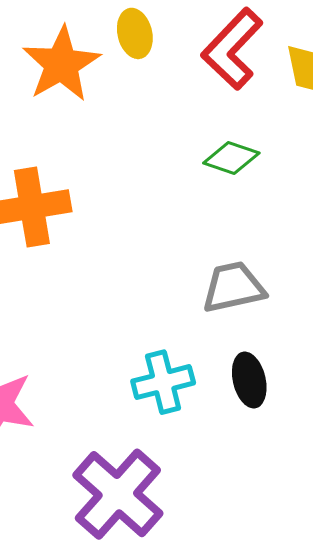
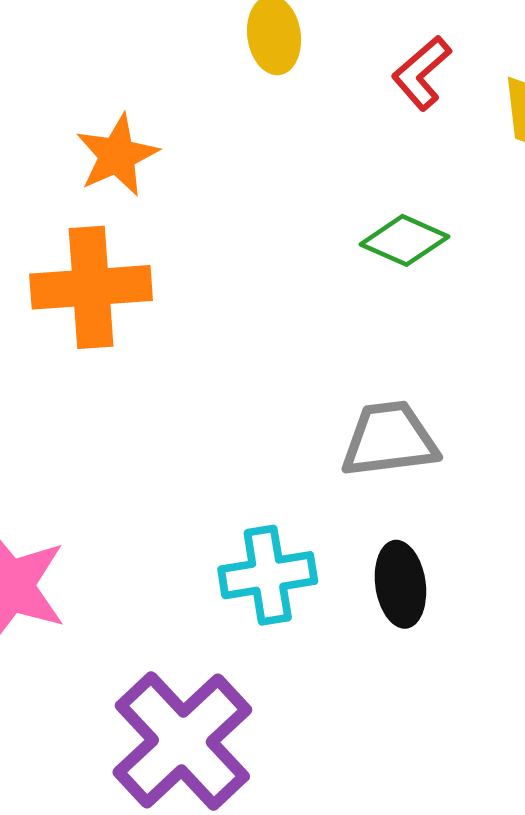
red L-shape: (232, 49) -> (422, 73), size x0.6
orange star: (61, 64) -> (117, 155), moved, size x0.7

